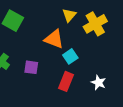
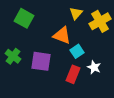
purple square: (31, 67) -> (41, 61), size x1.5
white star: (99, 83) -> (94, 67), moved

